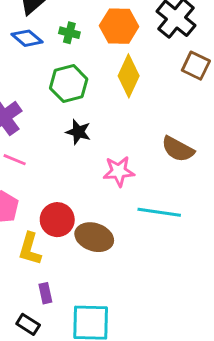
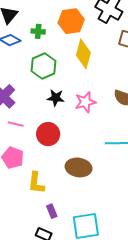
pink star: (119, 171) -> (85, 102), moved
red circle: (57, 220) -> (48, 134), moved

